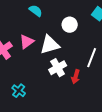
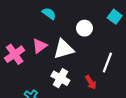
white cross: (58, 68) -> (60, 78), moved, turned -30
red arrow: (76, 77) -> (91, 82), turned -48

